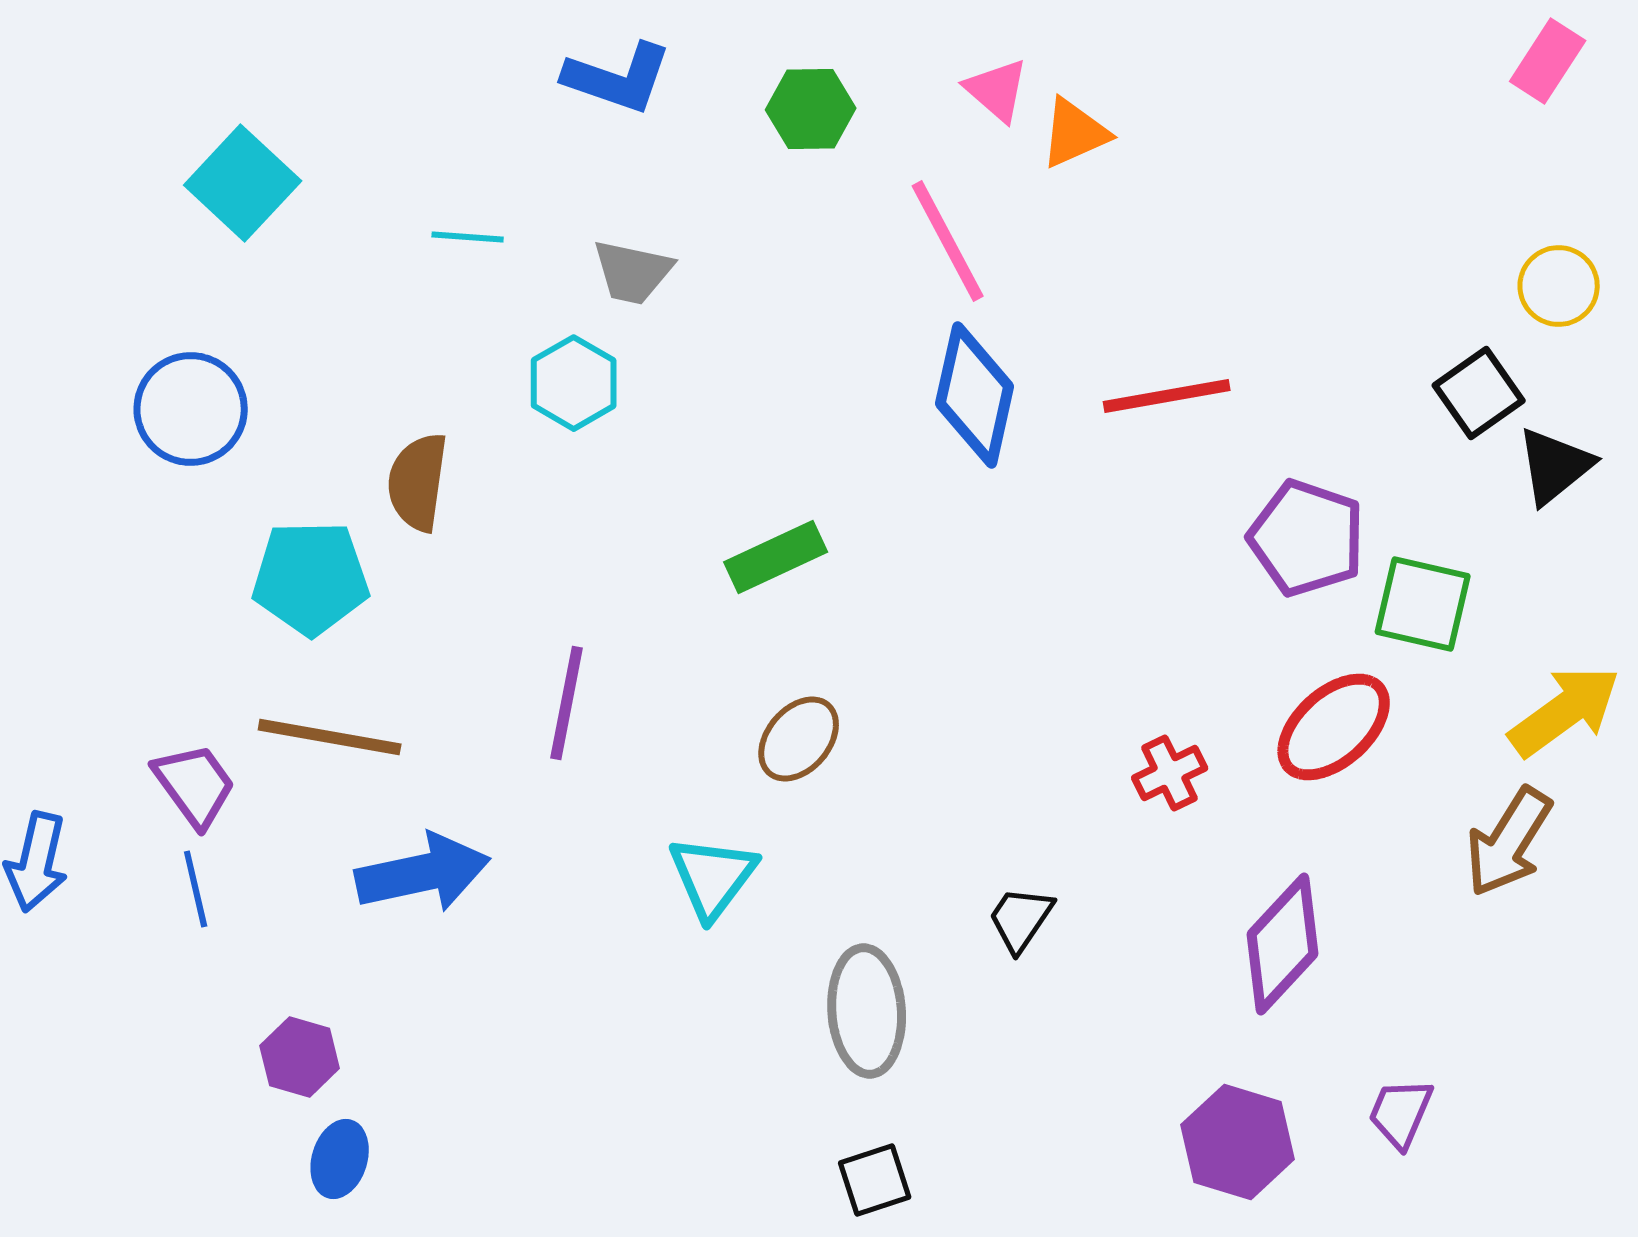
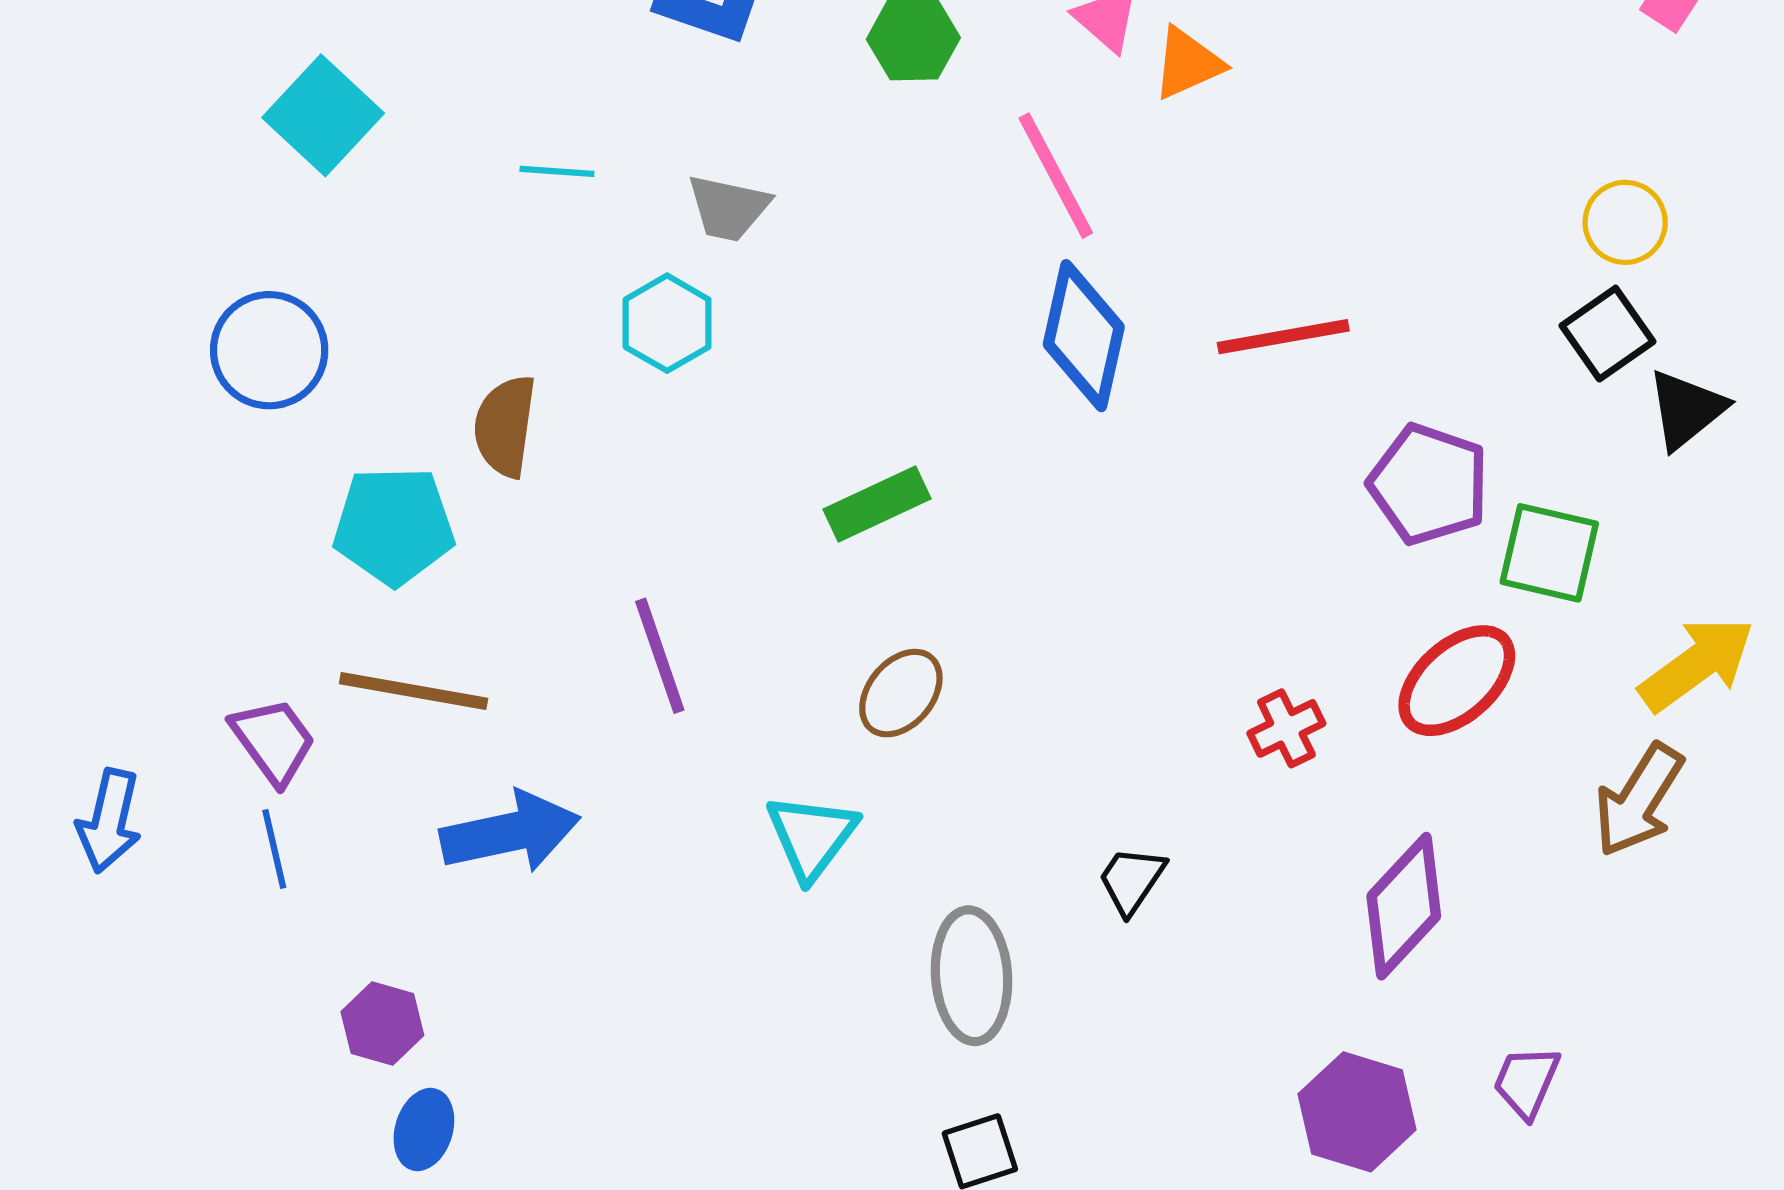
yellow circle: (1559, 286) -> (1625, 222), moved
purple line: (567, 703) -> (660, 656), turned -30

